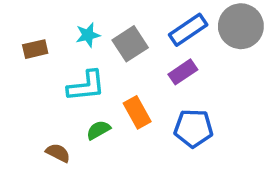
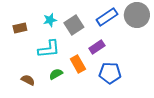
purple rectangle: (183, 72) -> (97, 47), moved
brown semicircle: (58, 153) -> (28, 80), moved

